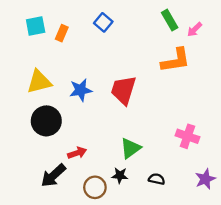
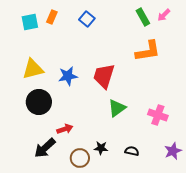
pink arrow: (195, 30) -> (164, 15), moved
orange rectangle: (62, 33) -> (52, 17), moved
green triangle: (131, 148) -> (117, 108), moved

